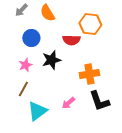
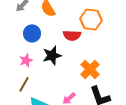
orange cross: (89, 74) -> (90, 69), turned -36

